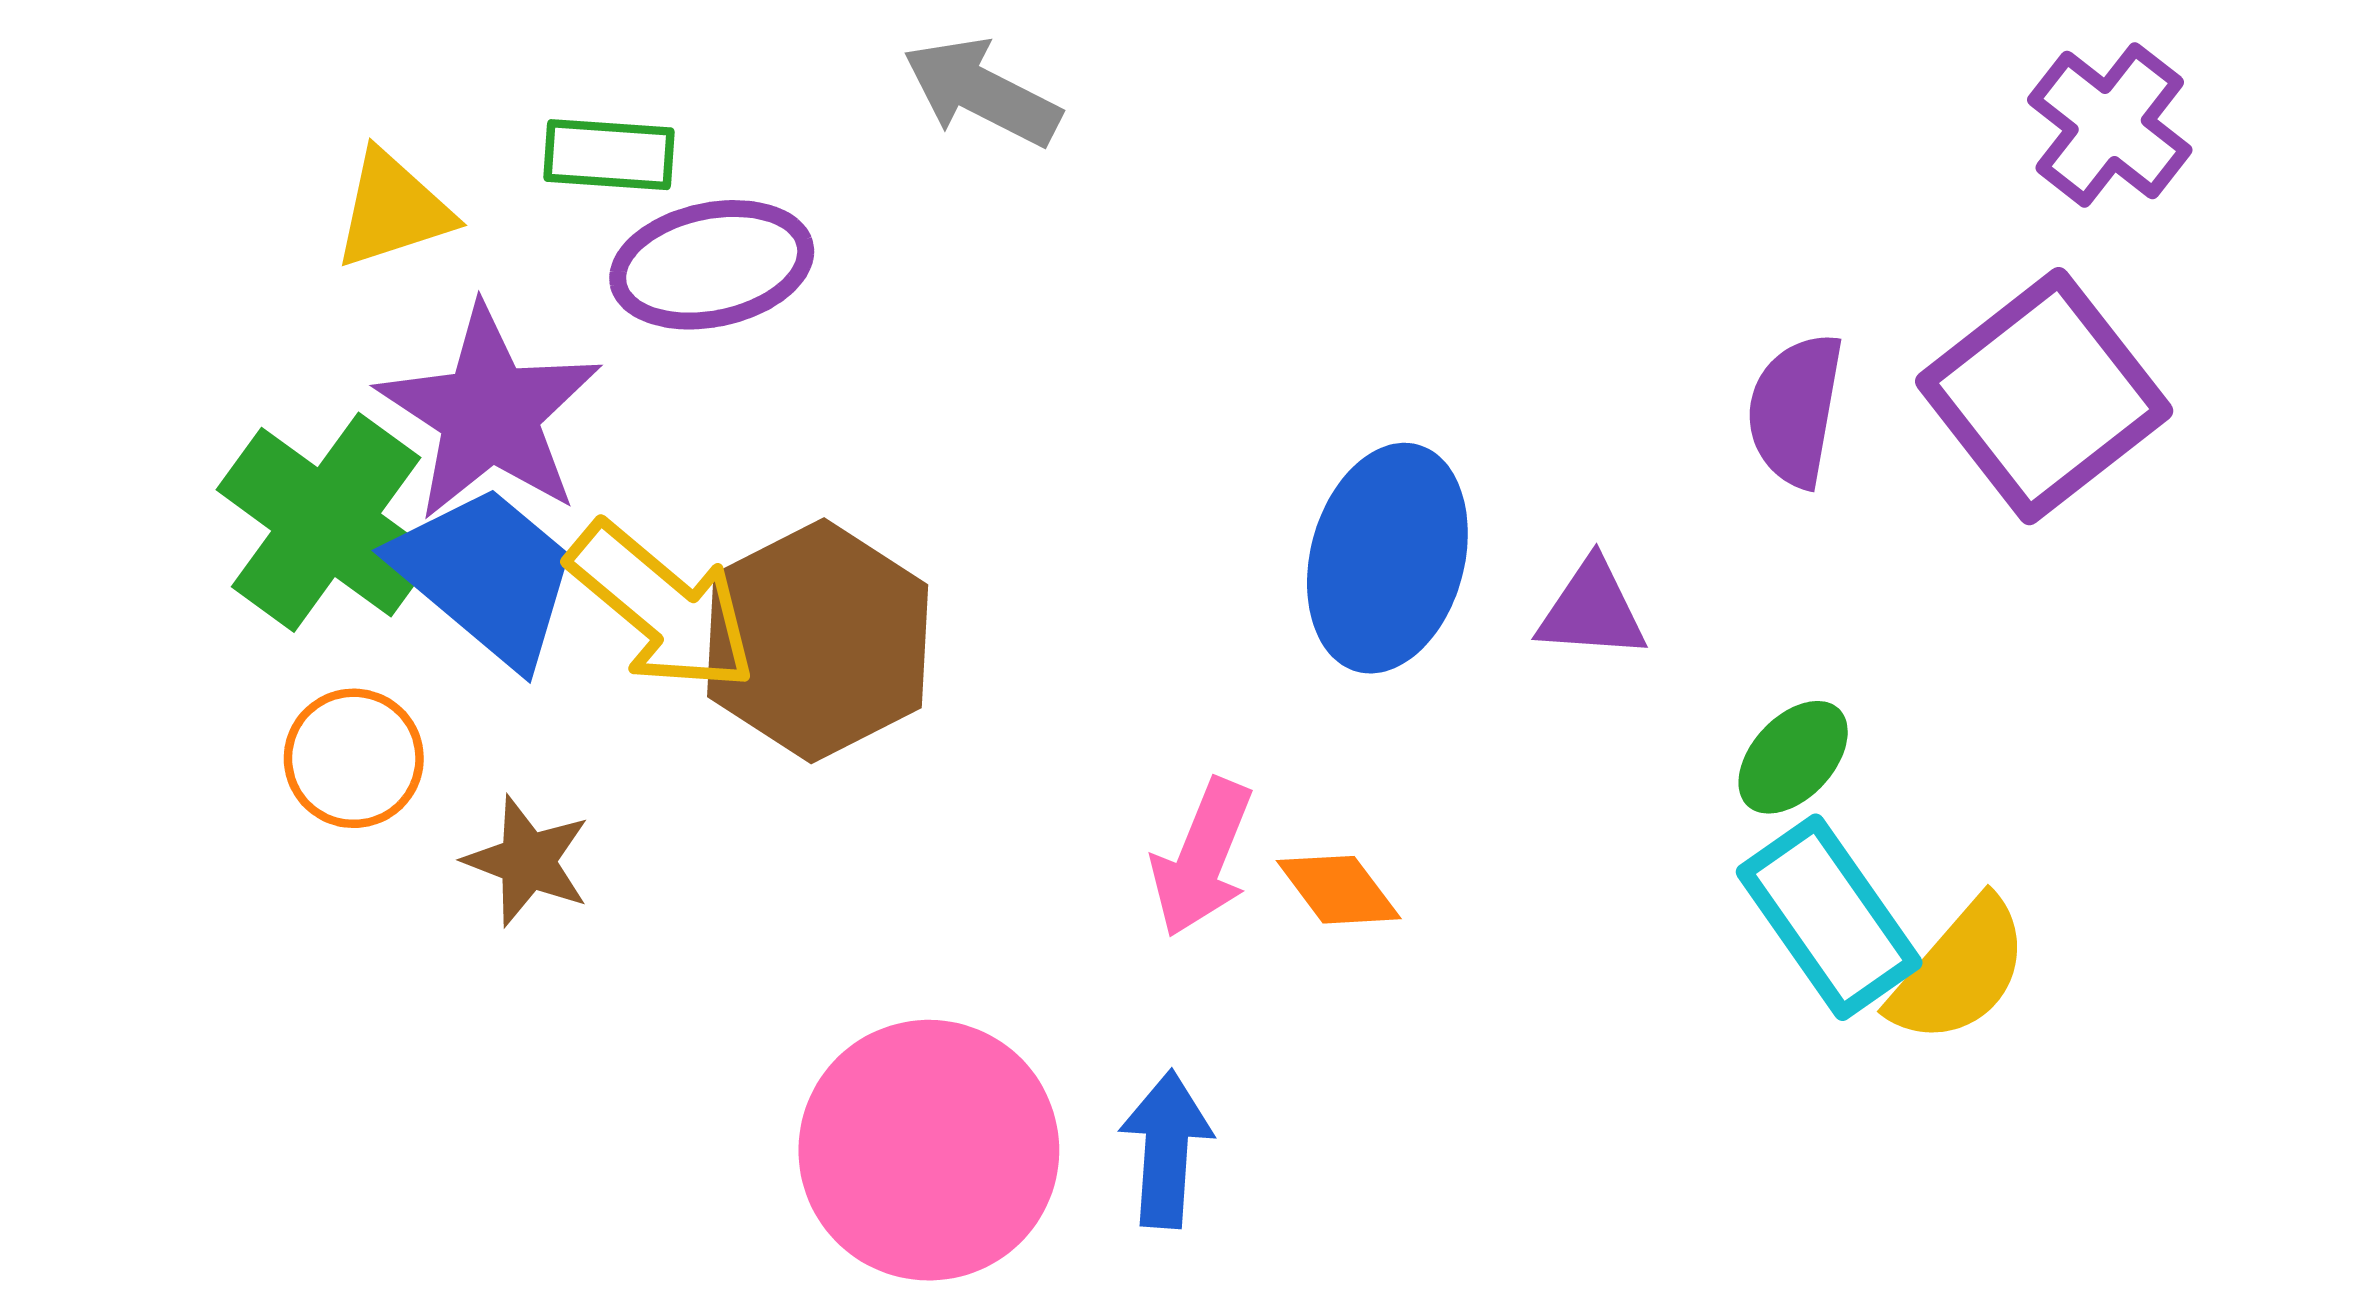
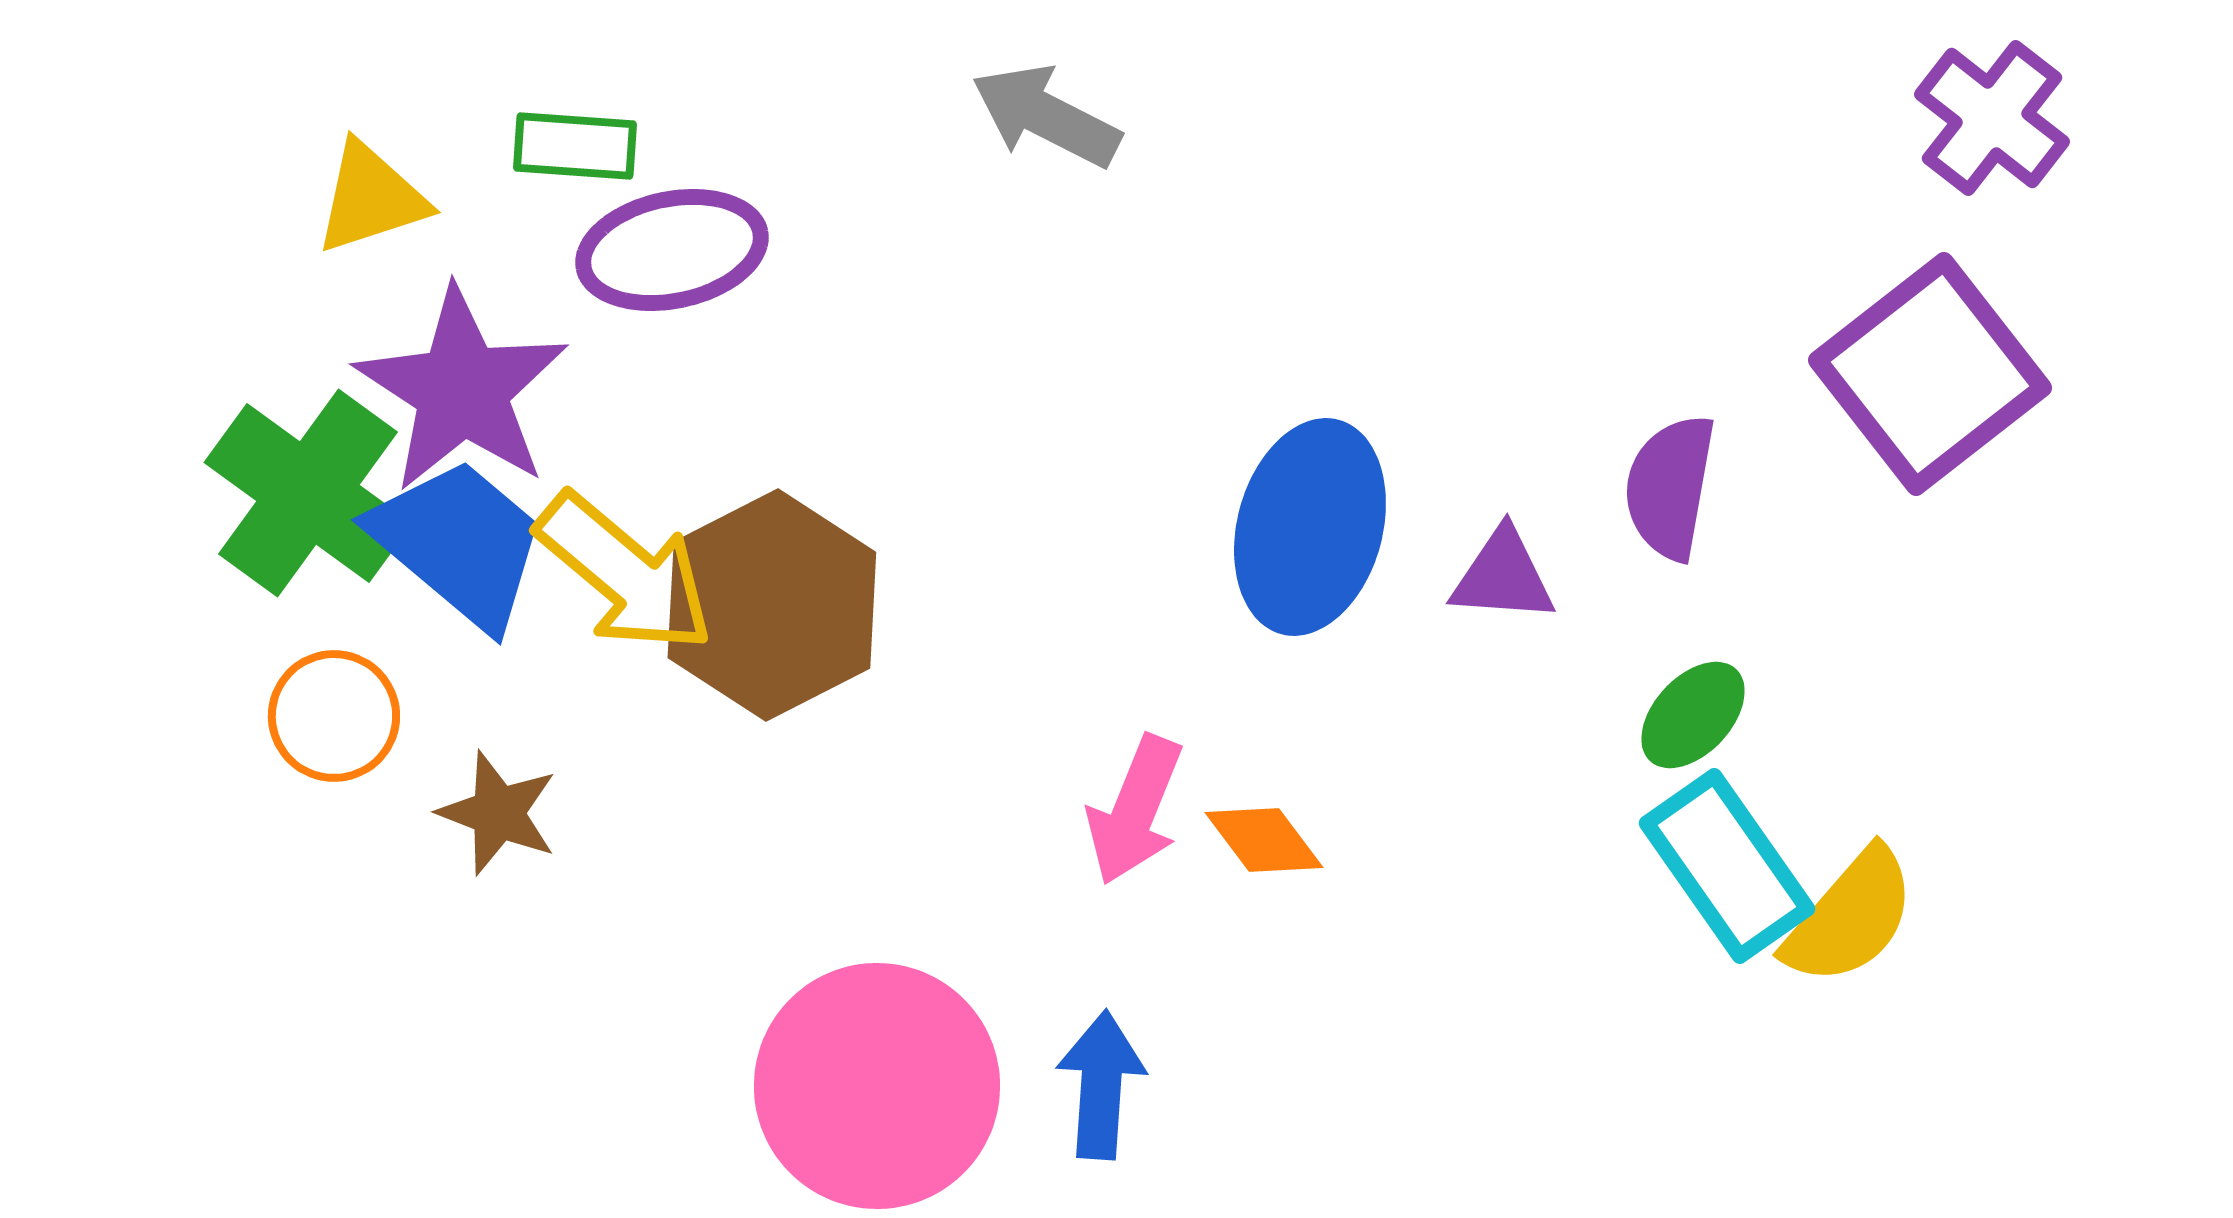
gray arrow: (982, 92) -> (1046, 116), moved
purple semicircle: (1795, 410) -> (1670, 487), moved

